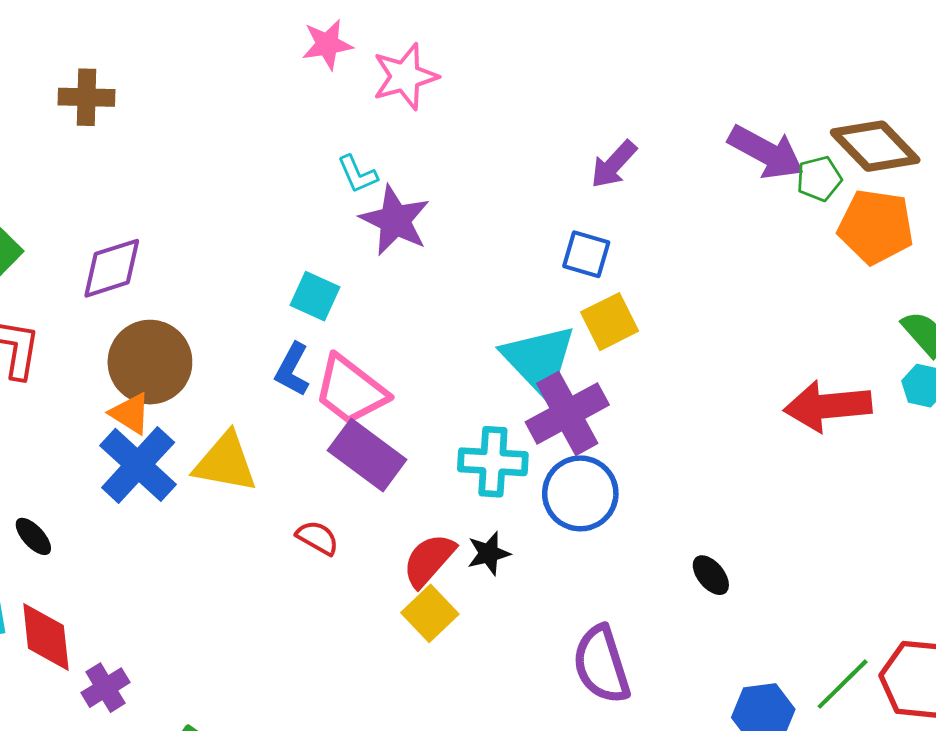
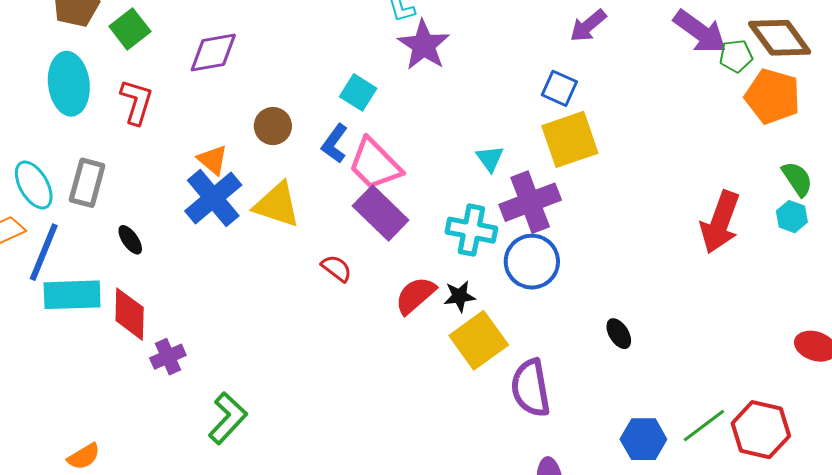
yellow square: (610, 322) -> (570, 139), size x1.4
cyan triangle: (539, 360) -> (490, 158), moved, size x0.5
brown circle: (150, 362) -> (273, 126), moved, size x0.6
red arrow: (828, 406) -> (720, 222), turned -72
yellow square: (430, 613) -> (479, 340), moved, size x1.4

